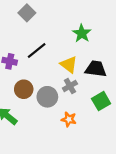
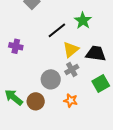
black line: (37, 51) -> (57, 30), moved
yellow triangle: (69, 65) -> (71, 49), turned 42
brown circle: (24, 89) -> (36, 101), moved

